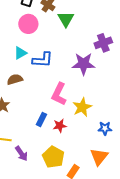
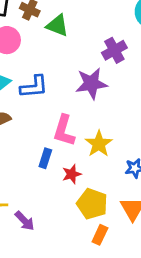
green triangle: (66, 19) -> (57, 26), turned -30
blue rectangle: (41, 119) -> (45, 158), moved
yellow pentagon: (53, 157) -> (92, 204), moved

